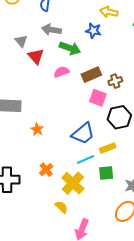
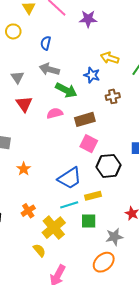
red triangle: (36, 56) -> (24, 104), moved
brown cross: (115, 81) -> (113, 96), moved

